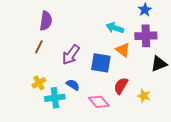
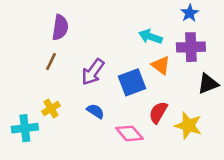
blue square: (101, 63) -> (132, 82), turned -30
yellow star: (144, 96) -> (188, 126), size x1.5
cyan cross: (55, 98) -> (25, 128), moved

